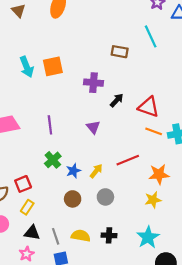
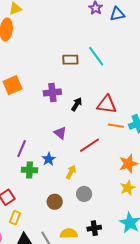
cyan line: (151, 36) -> (96, 56), moved
purple line: (50, 125) -> (22, 149), moved, turned 42
green cross: (53, 160) -> (30, 170), turned -35
red line: (128, 160) -> (90, 145), moved
blue star: (73, 171) -> (49, 159), moved

